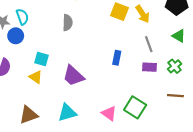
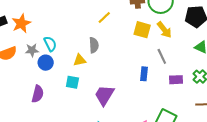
gray line: (149, 44) -> (162, 56), moved
purple trapezoid: (73, 76) -> (104, 95), turned 85
yellow triangle: (36, 77) -> (80, 60), moved, turned -40

